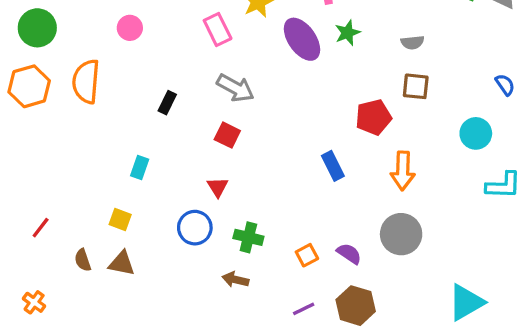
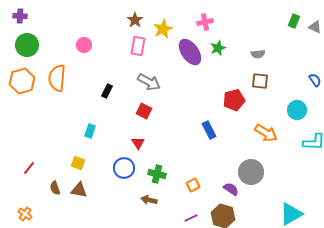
pink rectangle: (218, 29) -> (138, 46), turned 36
orange arrow: (403, 171) -> (266, 133), moved, turned -60
purple semicircle: (349, 254) -> (231, 189), moved

